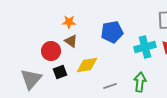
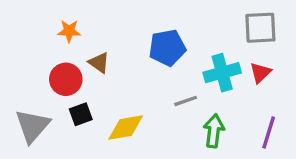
orange star: (69, 22) -> (69, 31), moved
yellow diamond: (87, 65) -> (126, 128), moved
gray line: (110, 86) -> (186, 101), moved

